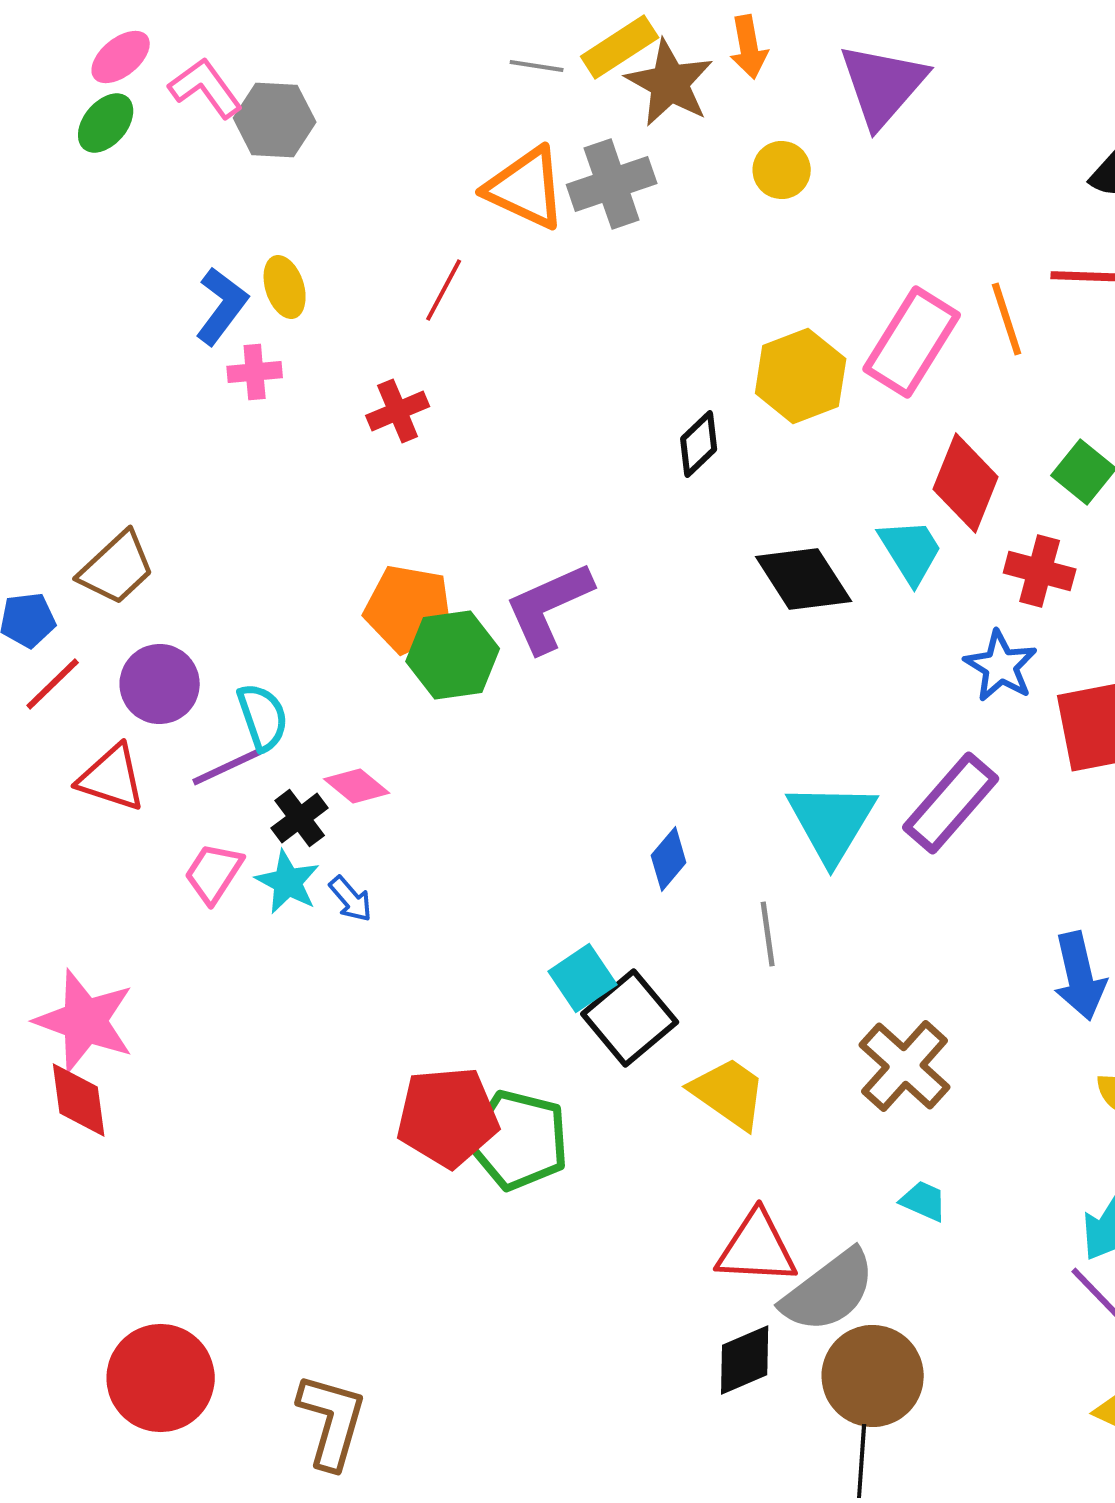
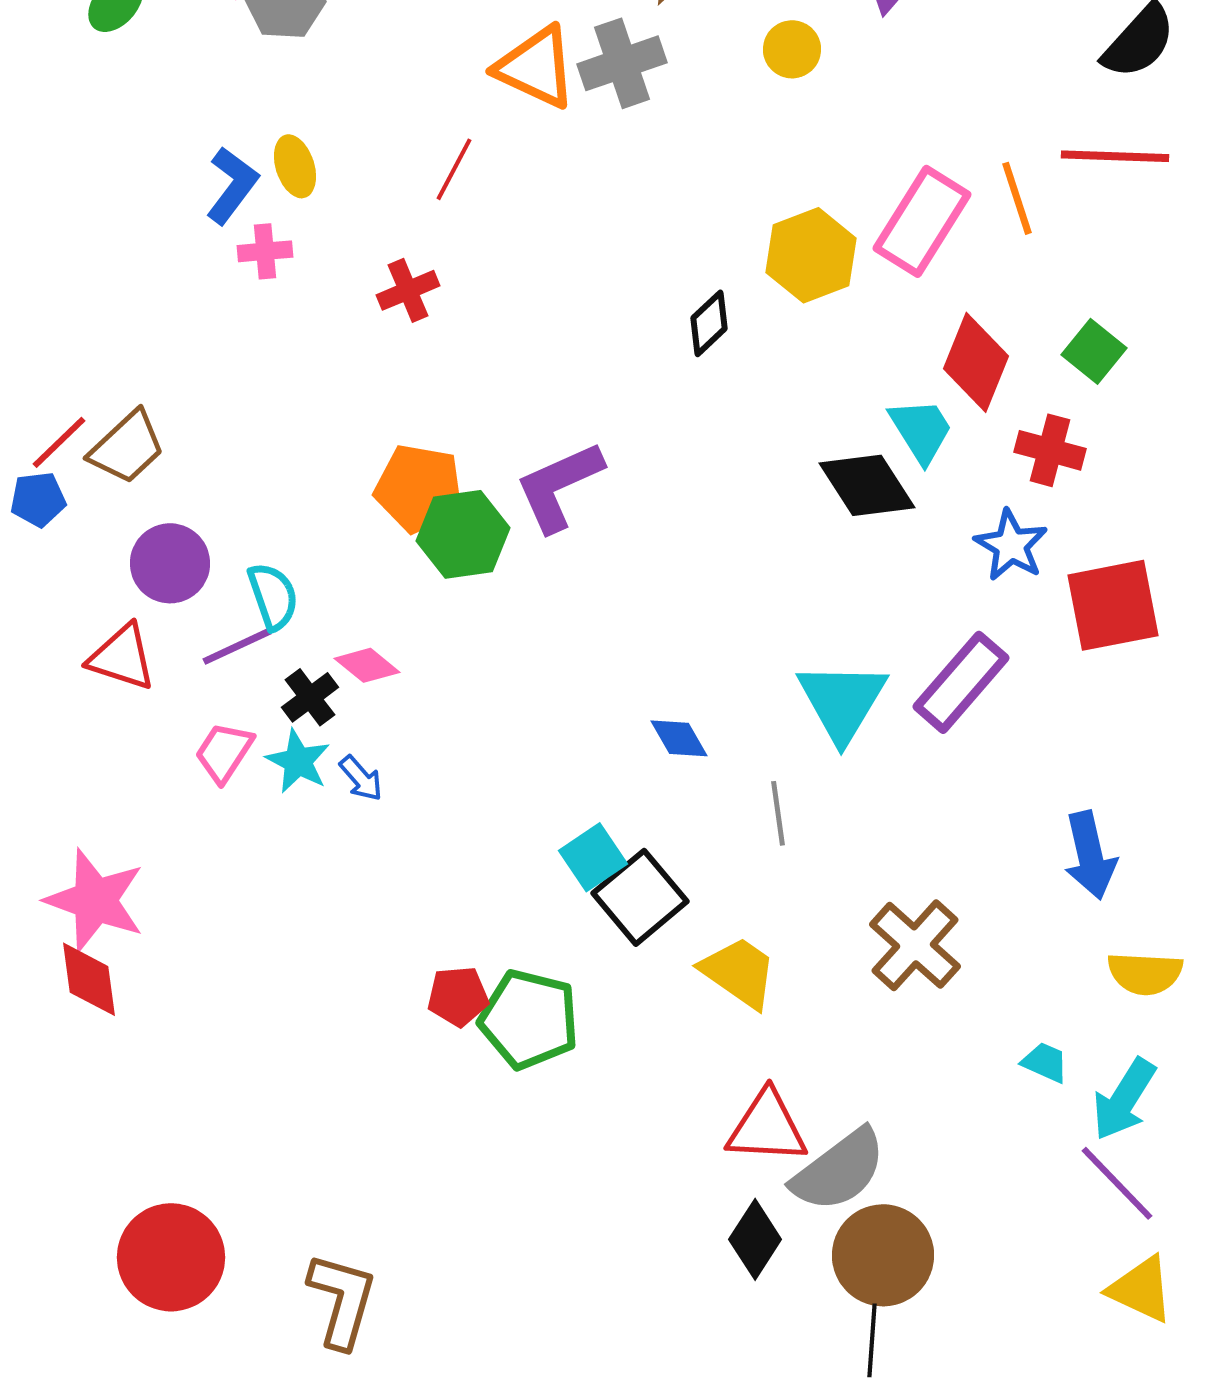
black diamond: (804, 579) -> (867, 485), moved
red line: (53, 684) -> (59, 442), moved
blue diamond: (669, 859) -> (679, 738), turned -70
red pentagon: (448, 1117) -> (458, 996), size x0.6
cyan trapezoid: (924, 1201) -> (1045, 1062), moved
black diamond: (745, 1360) -> (755, 1239), turned -34

